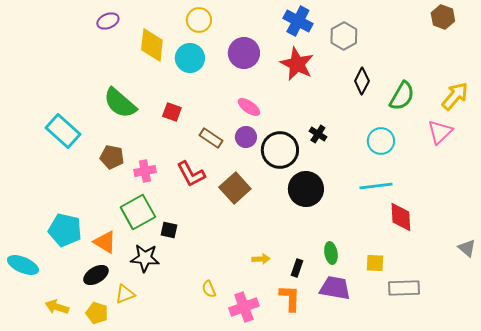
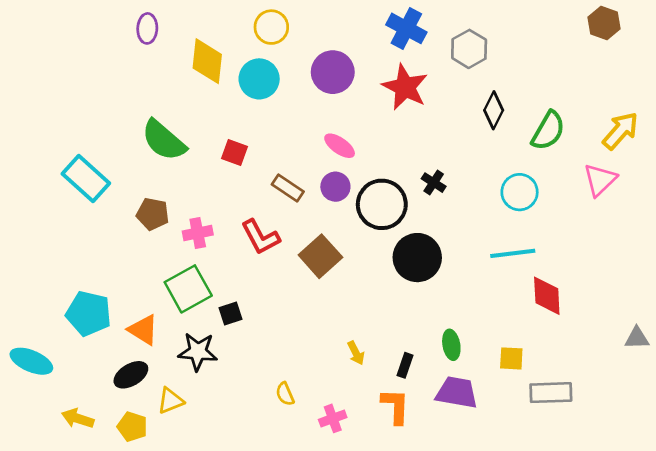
purple ellipse: (108, 21) -> (147, 28), turned -65
black square: (169, 230) -> (230, 313), turned -30
gray triangle: (467, 248) -> (637, 338), turned -42
yellow arrow: (261, 259) -> (356, 353), turned 66
pink cross: (244, 307) -> (333, 418), size x0.7

